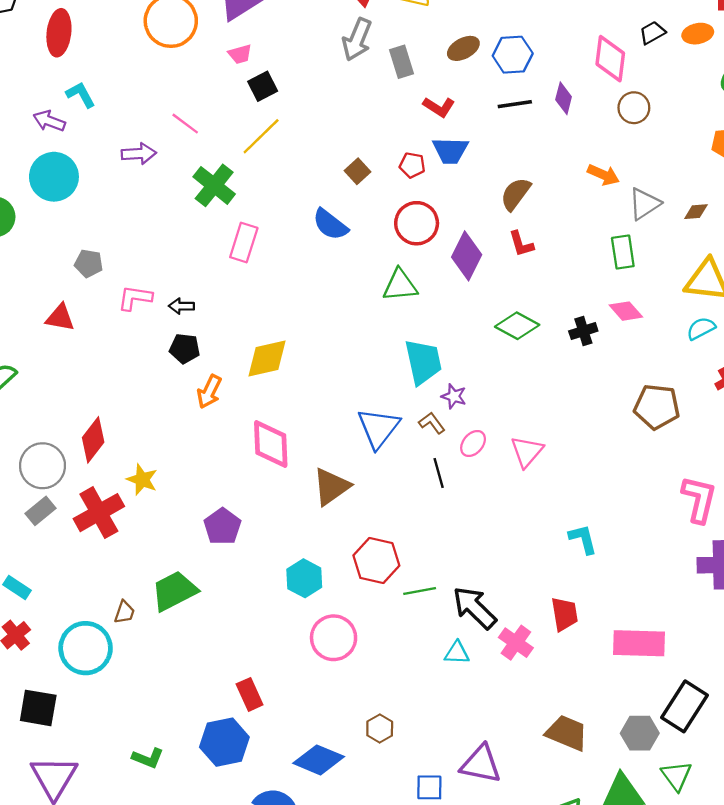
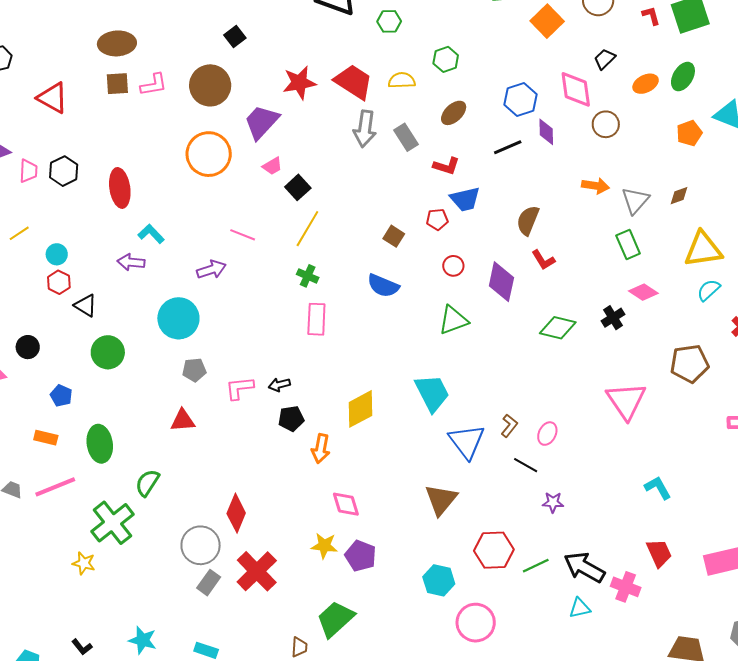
orange ellipse: (698, 34) -> (646, 84), moved
blue hexagon: (513, 55) -> (521, 99), moved
cyan circle: (54, 177) -> (178, 318), moved
green cross: (214, 185) -> (308, 276), moved, size x0.6
red circle: (417, 223) -> (453, 266), size x0.6
cyan trapezoid: (423, 362) -> (432, 393), moved
purple star: (454, 396) -> (553, 502), moved
brown L-shape: (432, 423) -> (509, 426), turned 90
pink diamond: (271, 444) -> (346, 504), moved, size x0.7
pink triangle: (527, 452) -> (626, 401), moved, size x1.4
black line: (439, 473) -> (526, 465), turned -30
yellow star: (142, 480) -> (324, 546), moved

